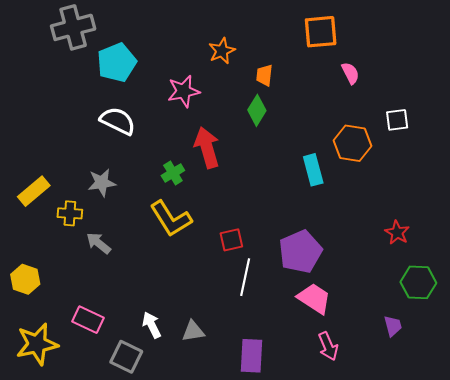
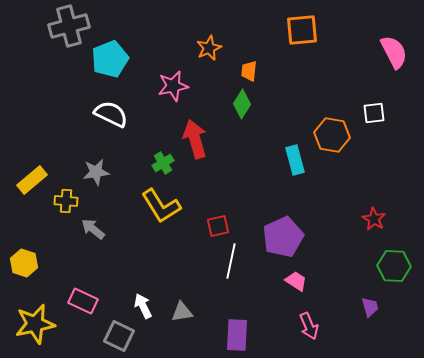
pink semicircle: (350, 73) -> (394, 52), moved, size x1.6
pink trapezoid: (314, 298) -> (296, 281), size x0.7

